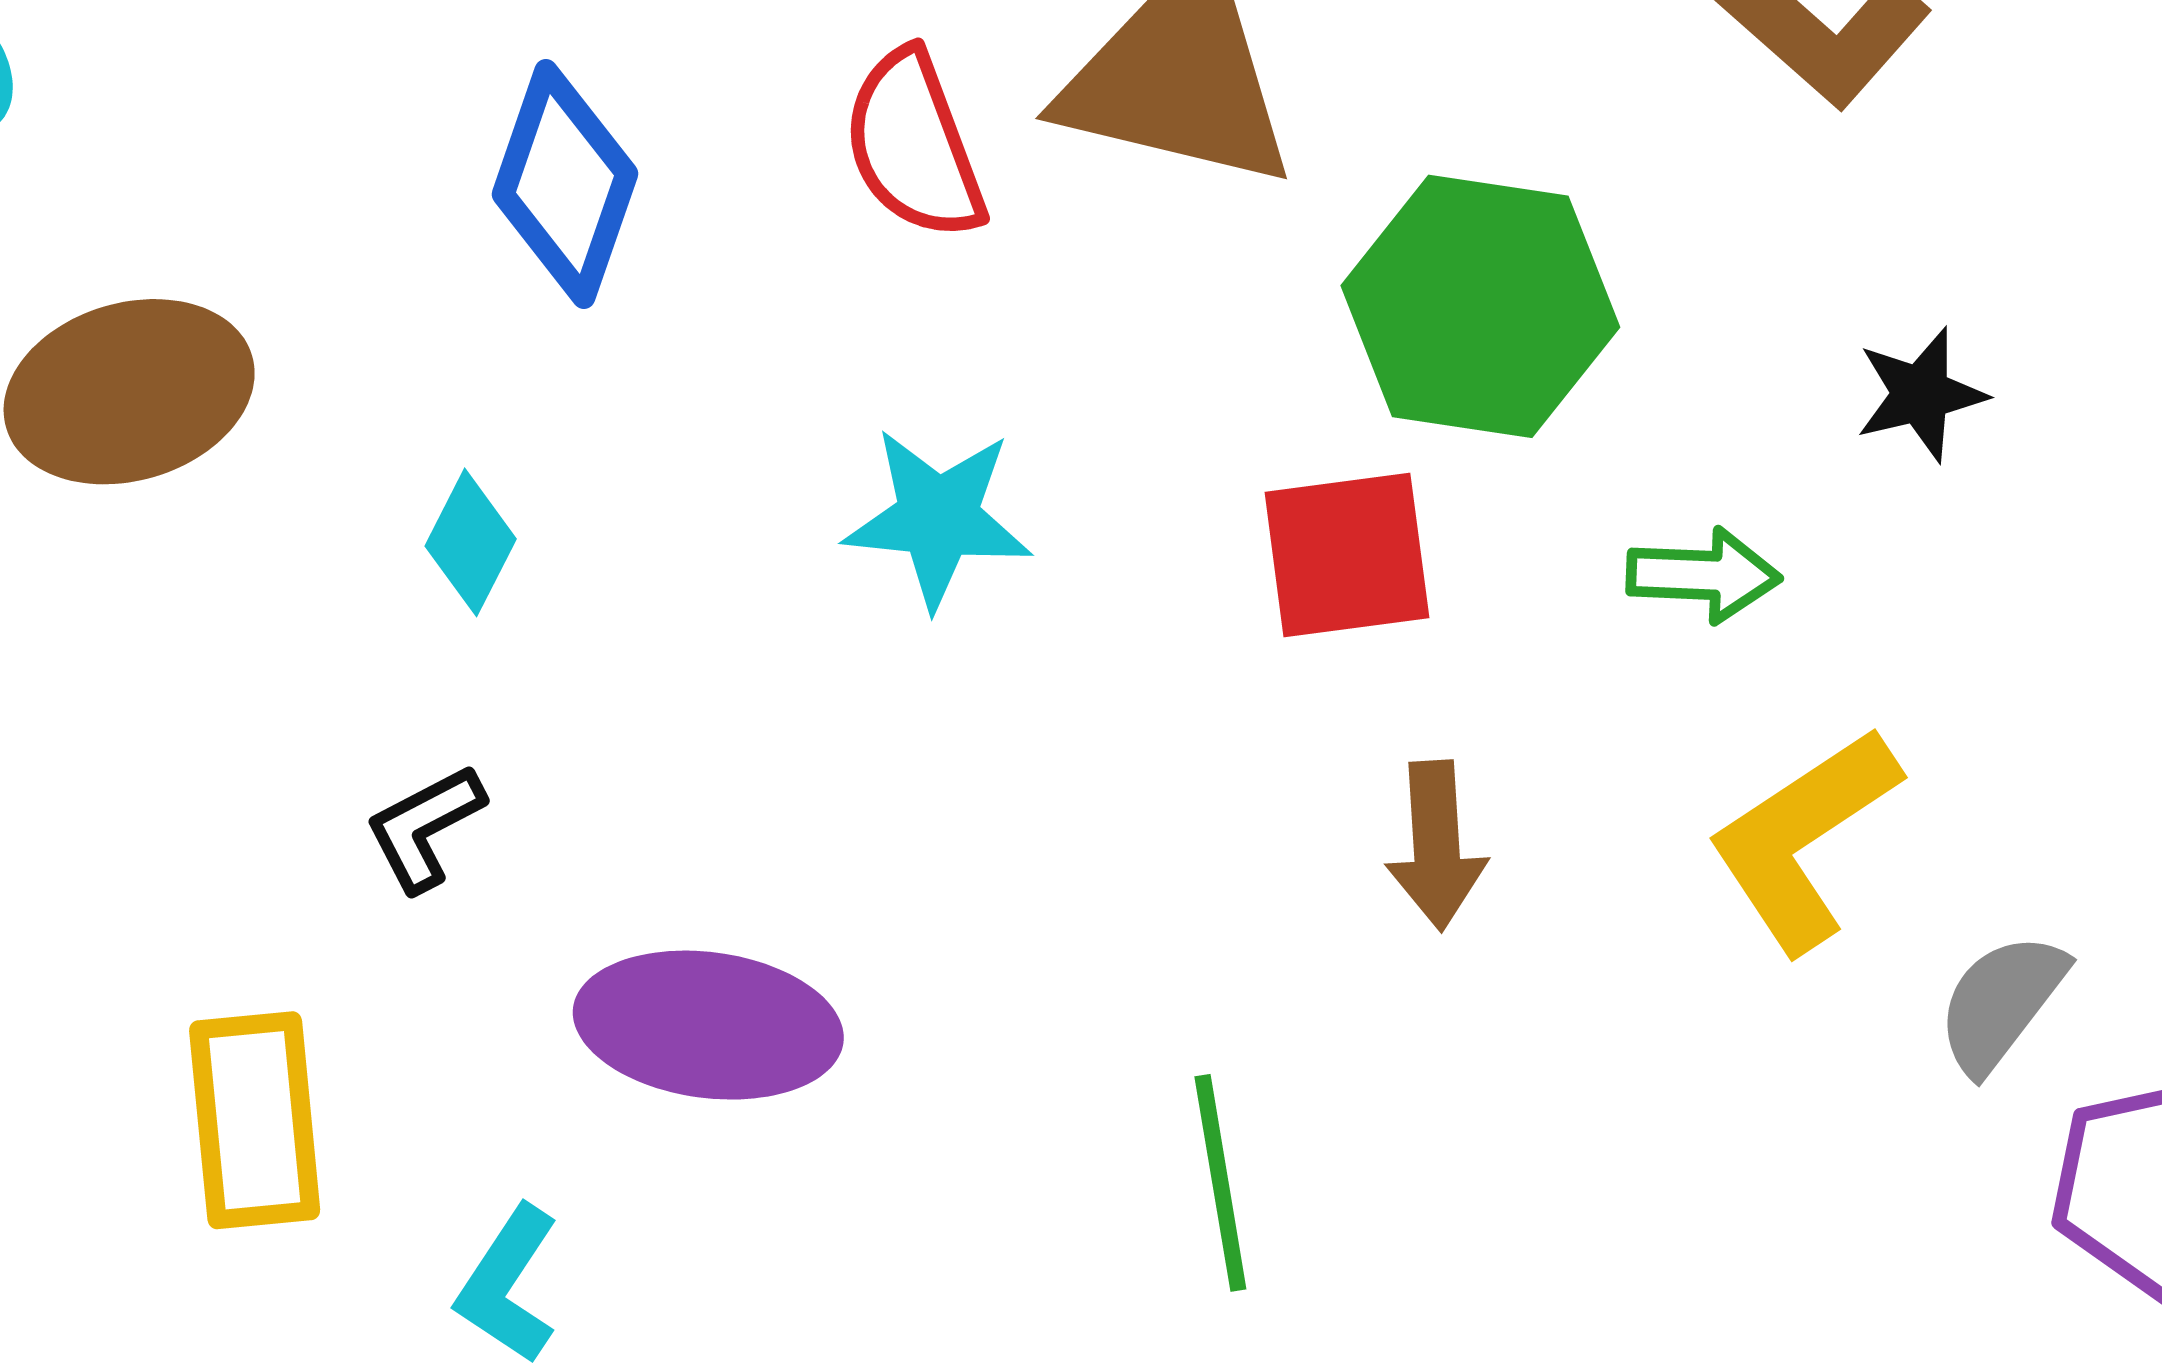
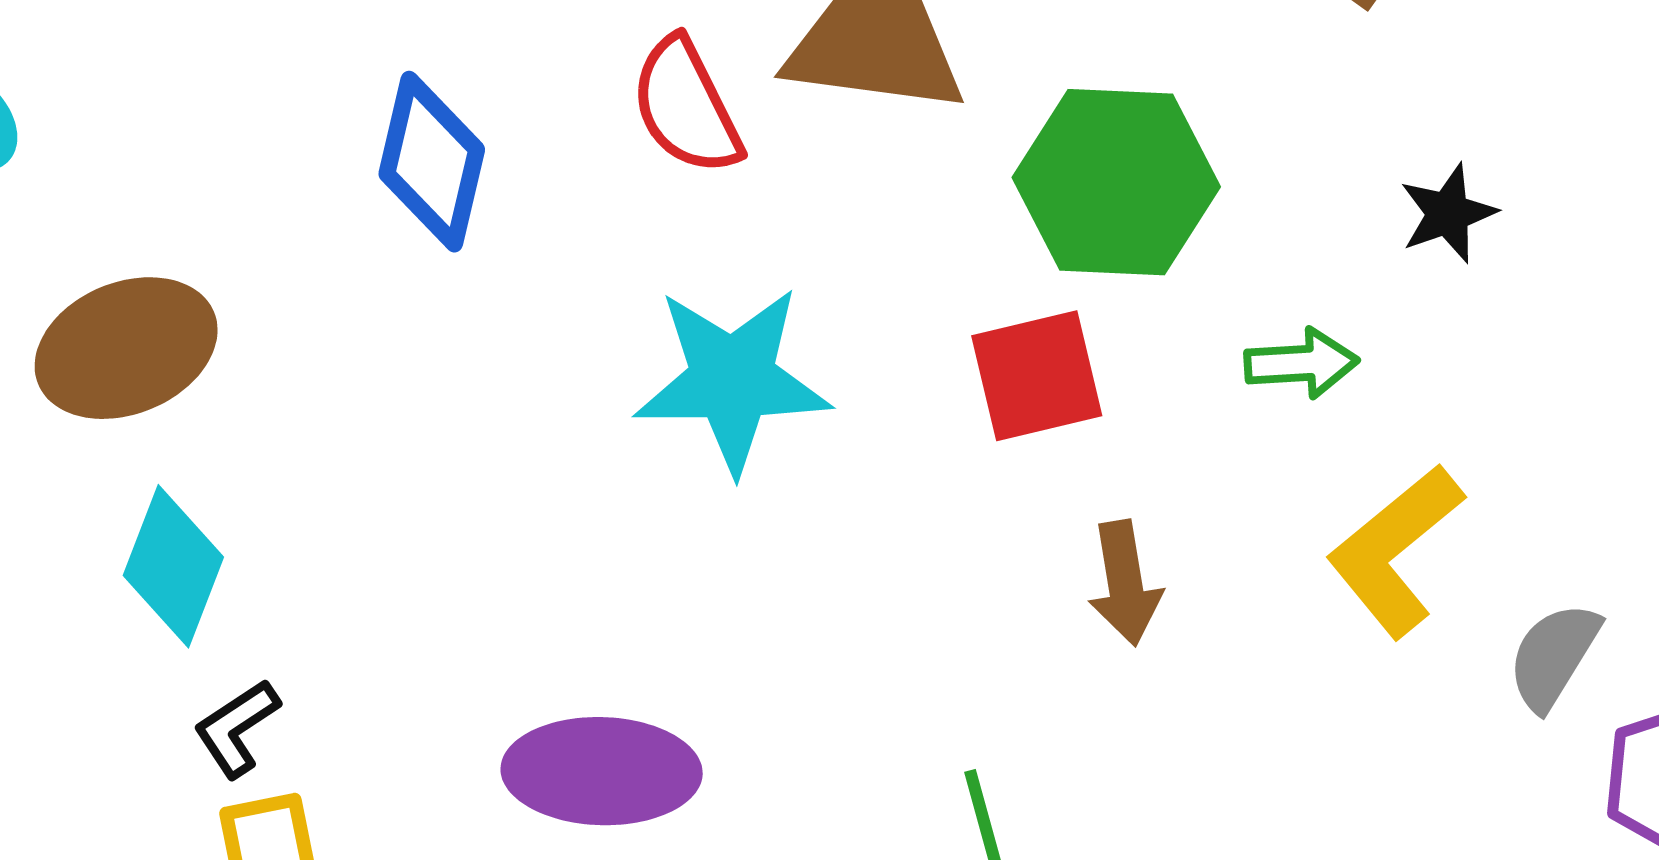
cyan star: (938, 518) -> (732, 379), size x1.4
cyan diamond: (471, 542) -> (173, 566), moved, size x1.5
black L-shape: (425, 828) -> (237, 728), moved

